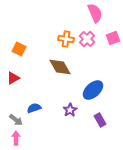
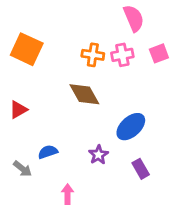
pink cross: (87, 39) -> (122, 55), turned 35
orange square: (19, 49) -> (27, 49), moved, size x1.6
pink arrow: (16, 138) -> (68, 194), moved

